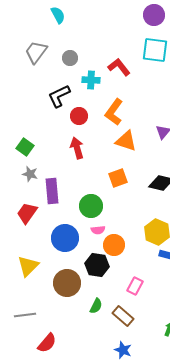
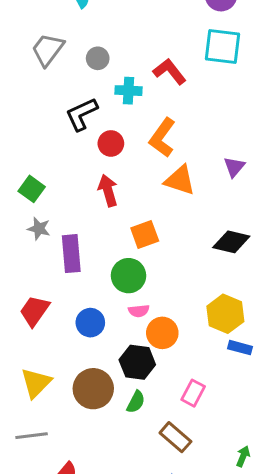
orange square: (118, 178) -> (145, 235), moved
red trapezoid: (27, 213) -> (35, 311), moved
blue circle: (65, 238) -> (90, 323), size x0.7
yellow triangle: (28, 266) -> (36, 383), moved
green semicircle: (96, 306) -> (136, 402), moved

